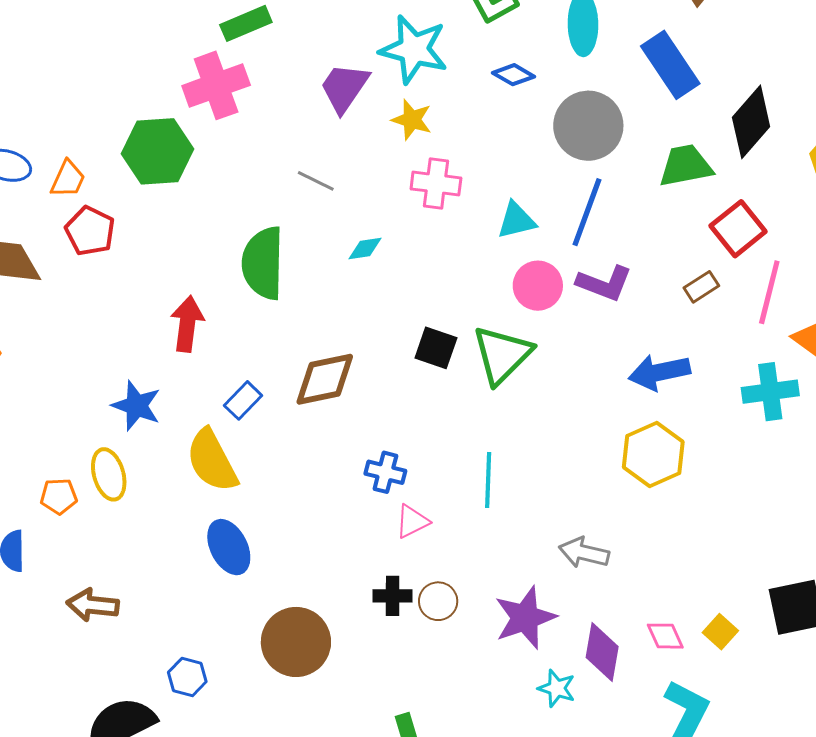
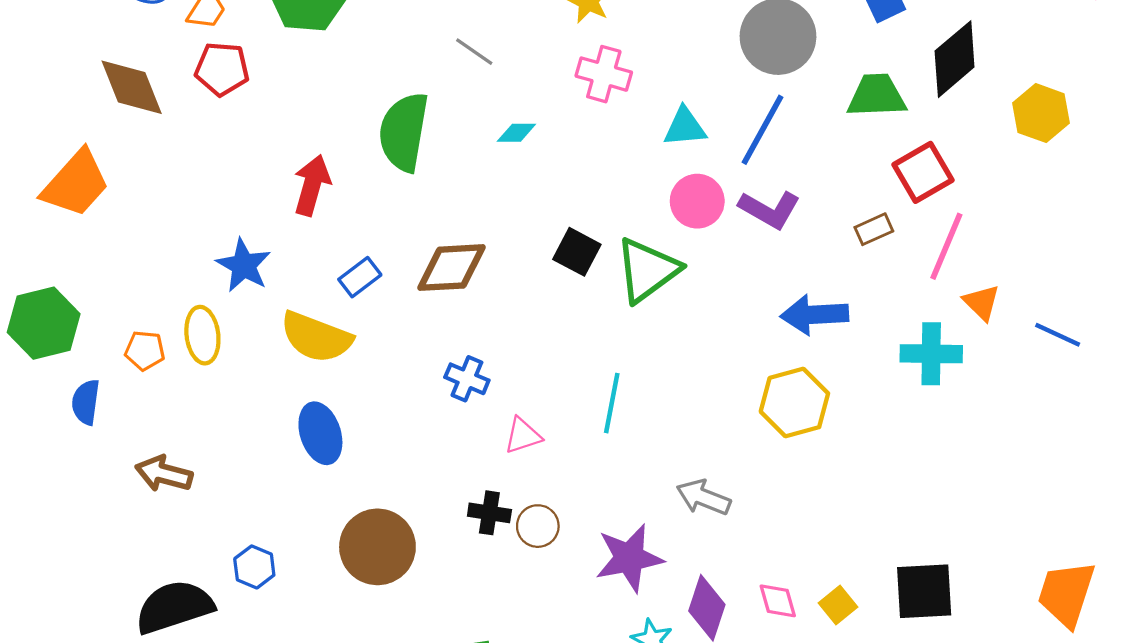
red pentagon: (90, 231) -> (222, 69), turned -30
yellow semicircle: (212, 461) -> (316, 337), turned -50
blue cross: (385, 472) -> (467, 379), moved

